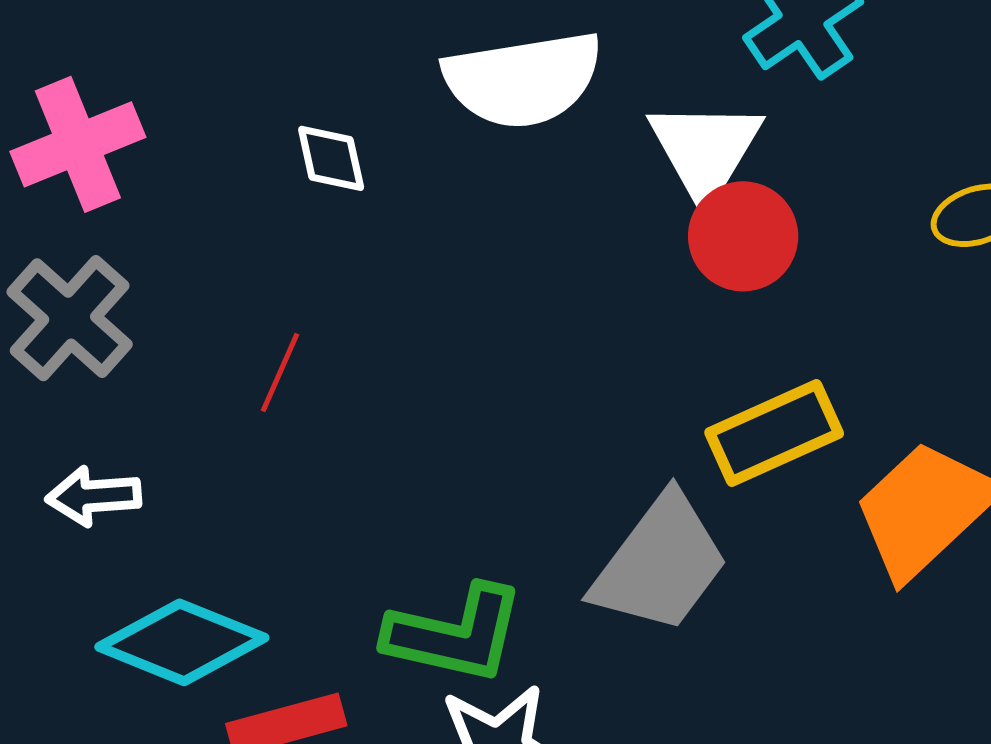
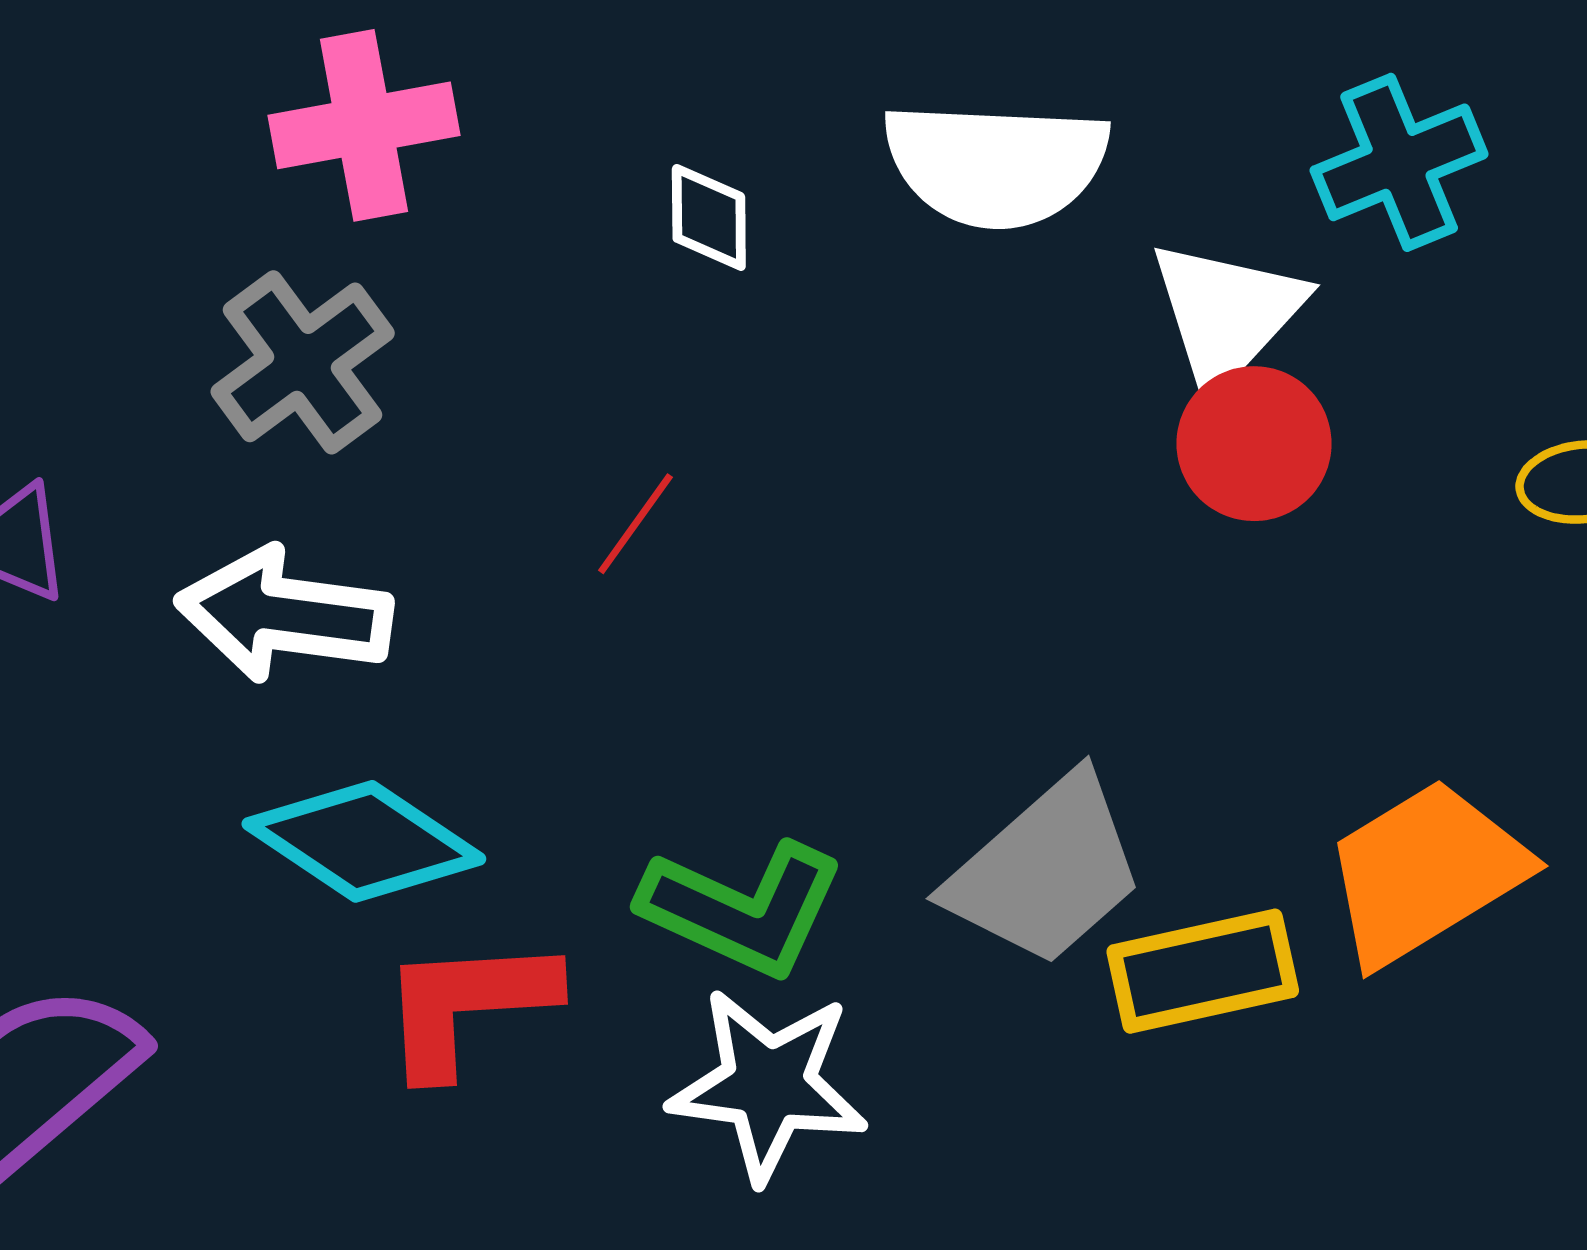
red line: (280, 372) -> (635, 524), moved
yellow rectangle: (774, 433) -> (1203, 971), moved
white arrow: (94, 496) -> (284, 614), size x1.6

